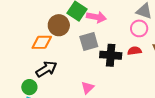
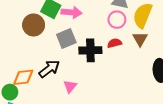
orange diamond: (42, 42) -> (23, 77), moved
black arrow: (46, 69) -> (49, 69), moved

